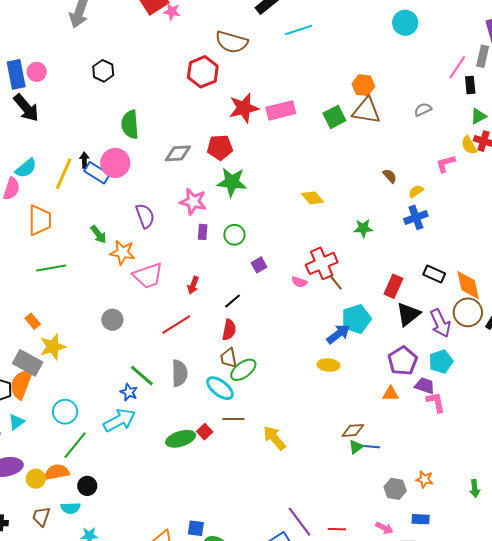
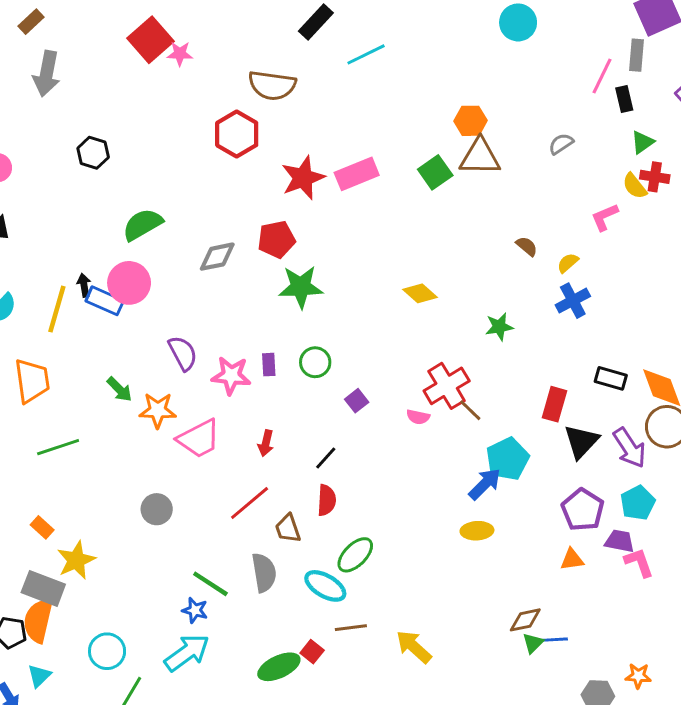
green semicircle: (130, 124) -> (142, 225), turned 72
pink star: (193, 202) -> (231, 375), moved
brown trapezoid: (229, 358) -> (288, 529), moved

